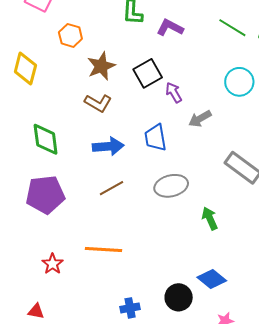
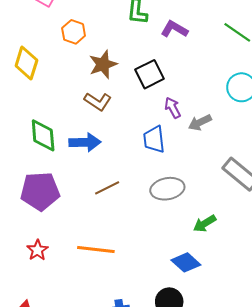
purple arrow: (174, 92) -> (173, 108), moved
blue arrow: (108, 146) -> (85, 142), moved
green arrow: (210, 218) -> (205, 224), turned -100
red star: (53, 264) -> (37, 250), moved
blue diamond: (212, 279) -> (186, 262), moved

